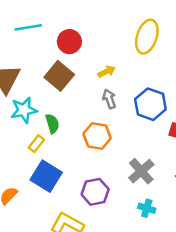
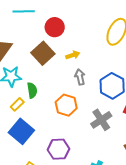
yellow arrow: (107, 72) -> (73, 55), moved
gray cross: (141, 171) -> (101, 120), moved

